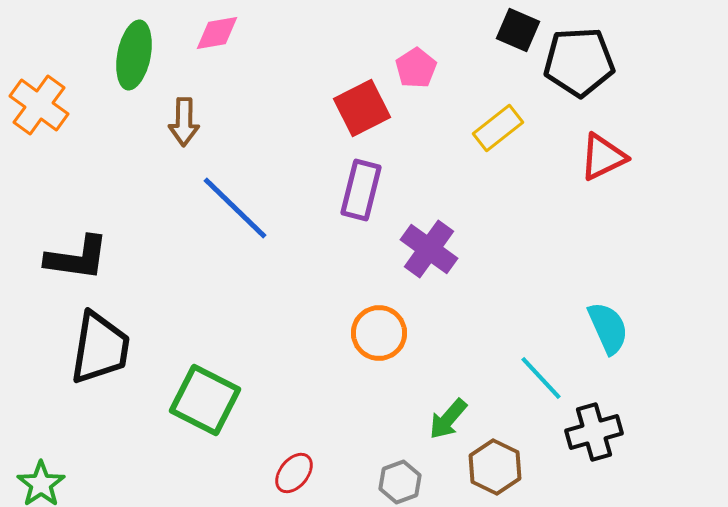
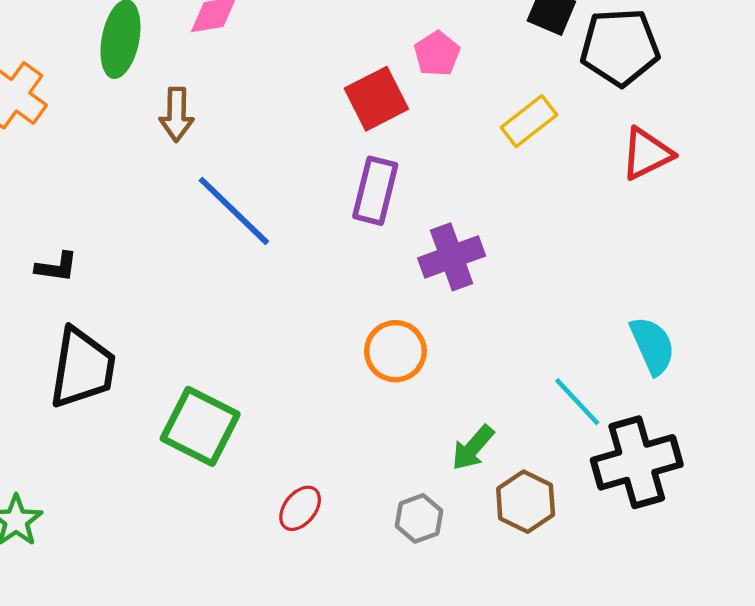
purple cross: (429, 249) -> (452, 257), turned 34
black L-shape: (77, 258) -> (56, 267), size x0.6
black cross: (594, 432) -> (637, 462), size x1.4

